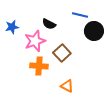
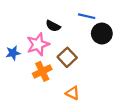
blue star: (12, 27) -> (13, 53), moved
orange cross: (39, 66) -> (42, 71), turned -30

